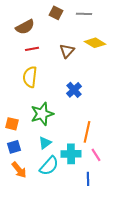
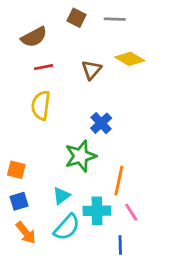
green star: (42, 114) -> (81, 156), moved

